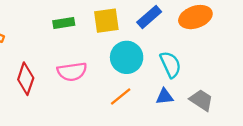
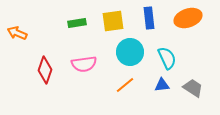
blue rectangle: (149, 17) -> (149, 18), turned -55

